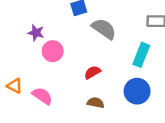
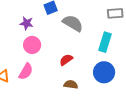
purple star: (36, 33) -> (27, 23), moved
pink semicircle: (42, 96) -> (26, 71), moved, turned 90

